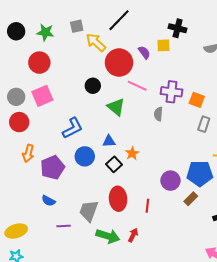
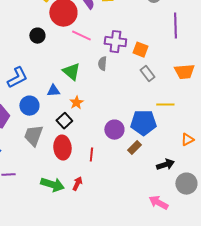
green triangle: (116, 107) -> (71, 72), moved
gray rectangle: (204, 124) -> (147, 74), turned -56
black square: (114, 164) -> (64, 121), moved
gray trapezoid: (89, 211) -> (33, 136), moved

